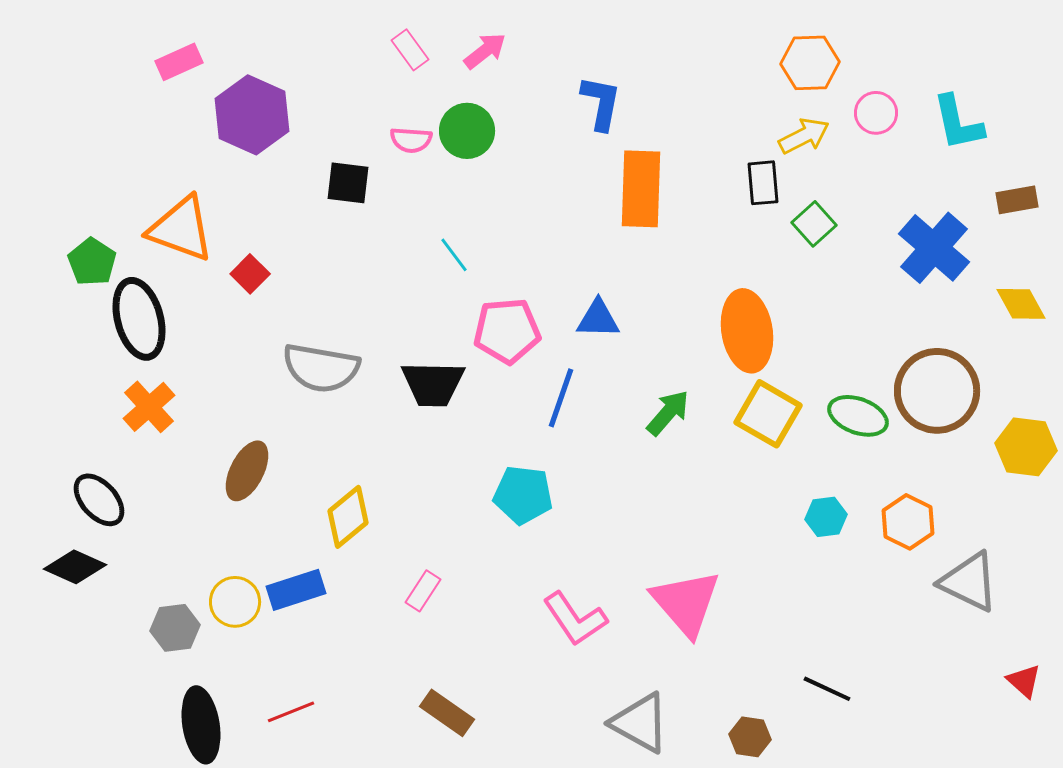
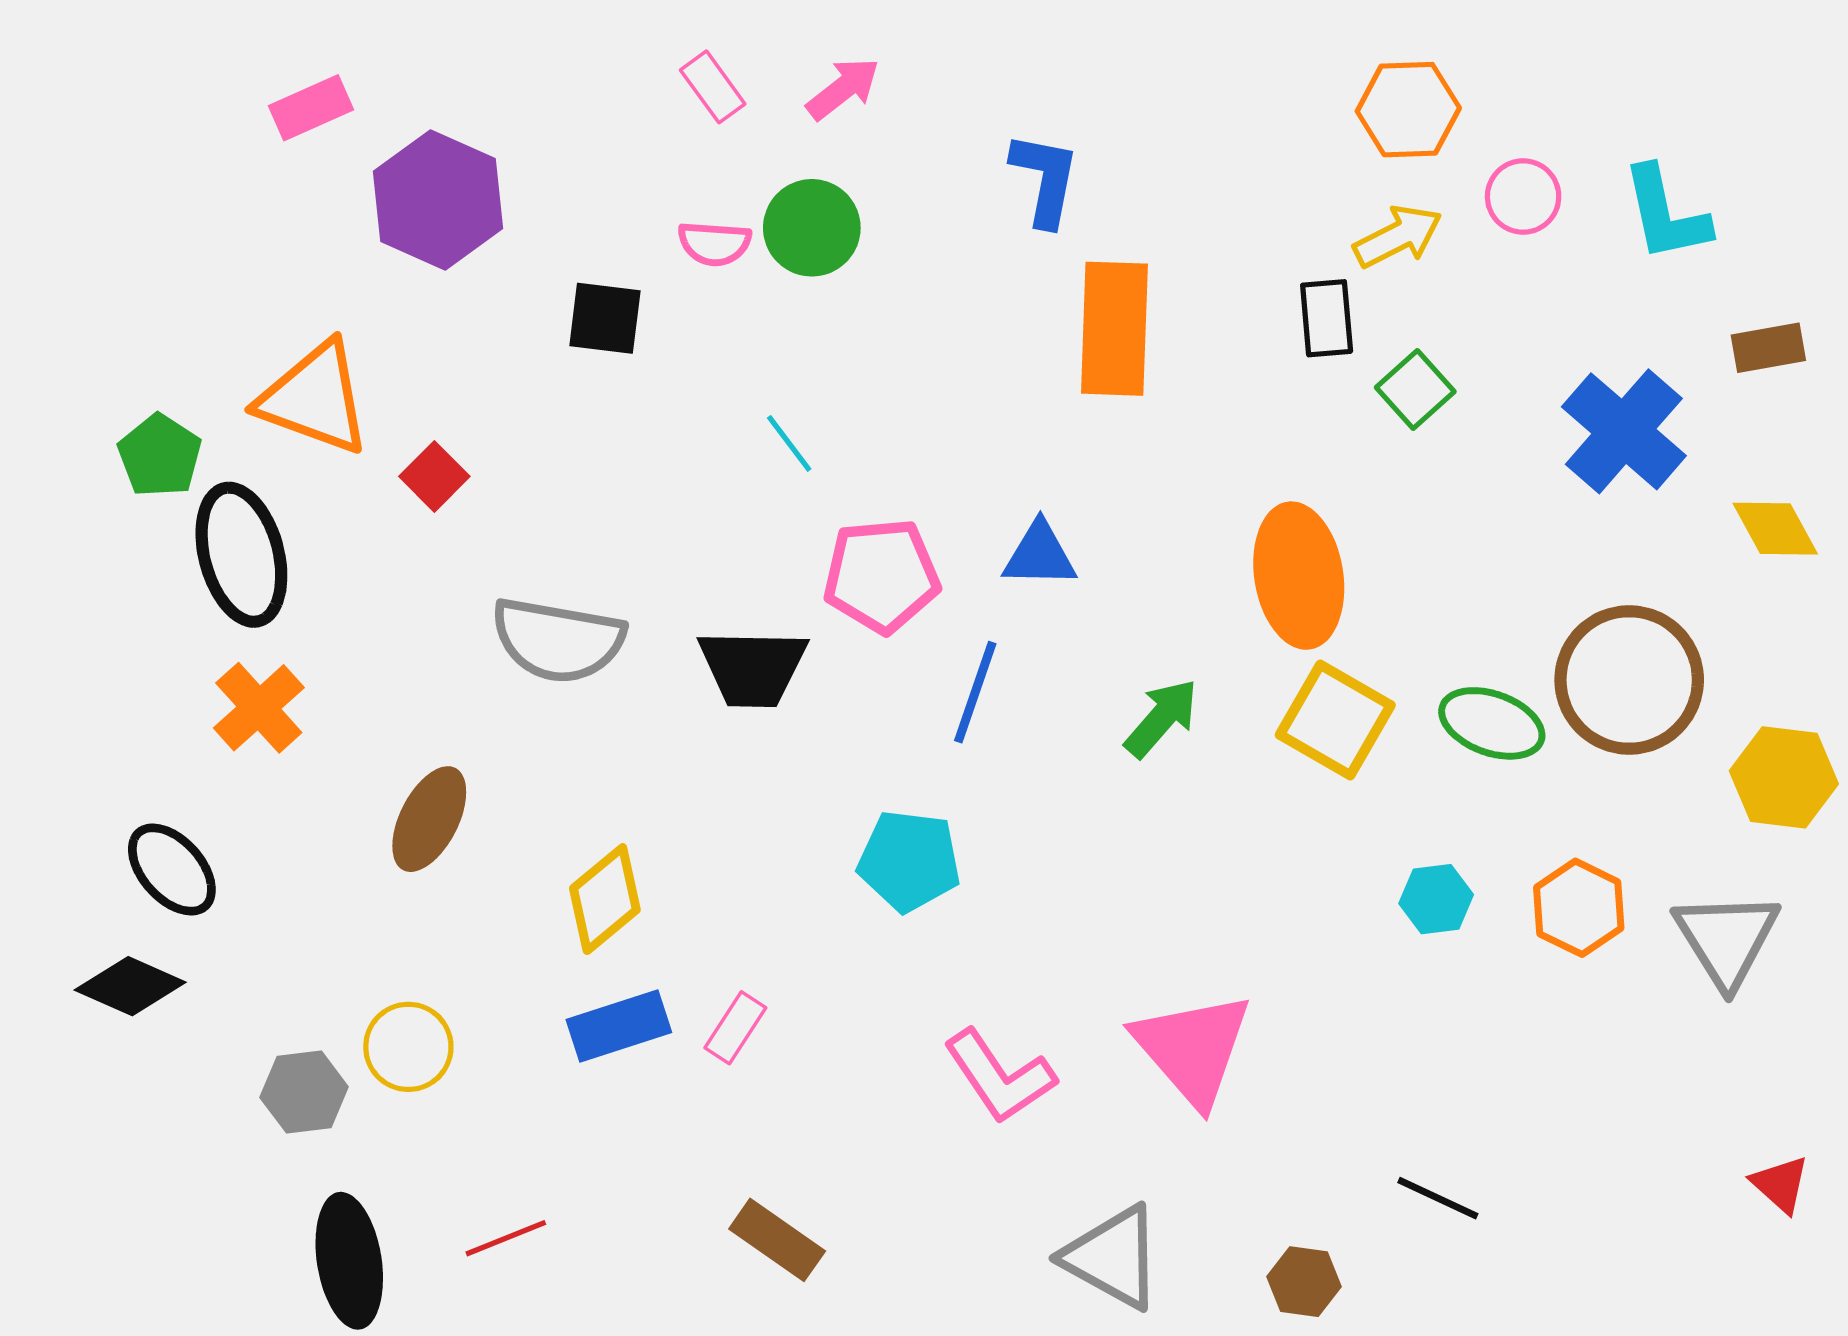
gray triangle: (969, 582) -> (1727, 939), moved, turned 32
blue rectangle: (296, 590) -> (619, 1026), moved

